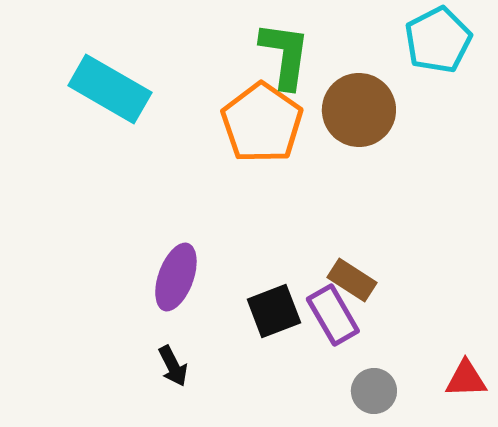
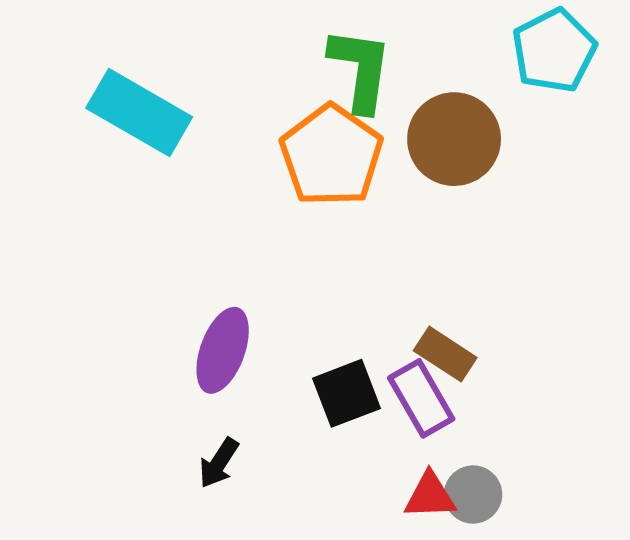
black arrow: (173, 366) -> (219, 463), turned 60
red triangle: (466, 379) -> (430, 496), moved

